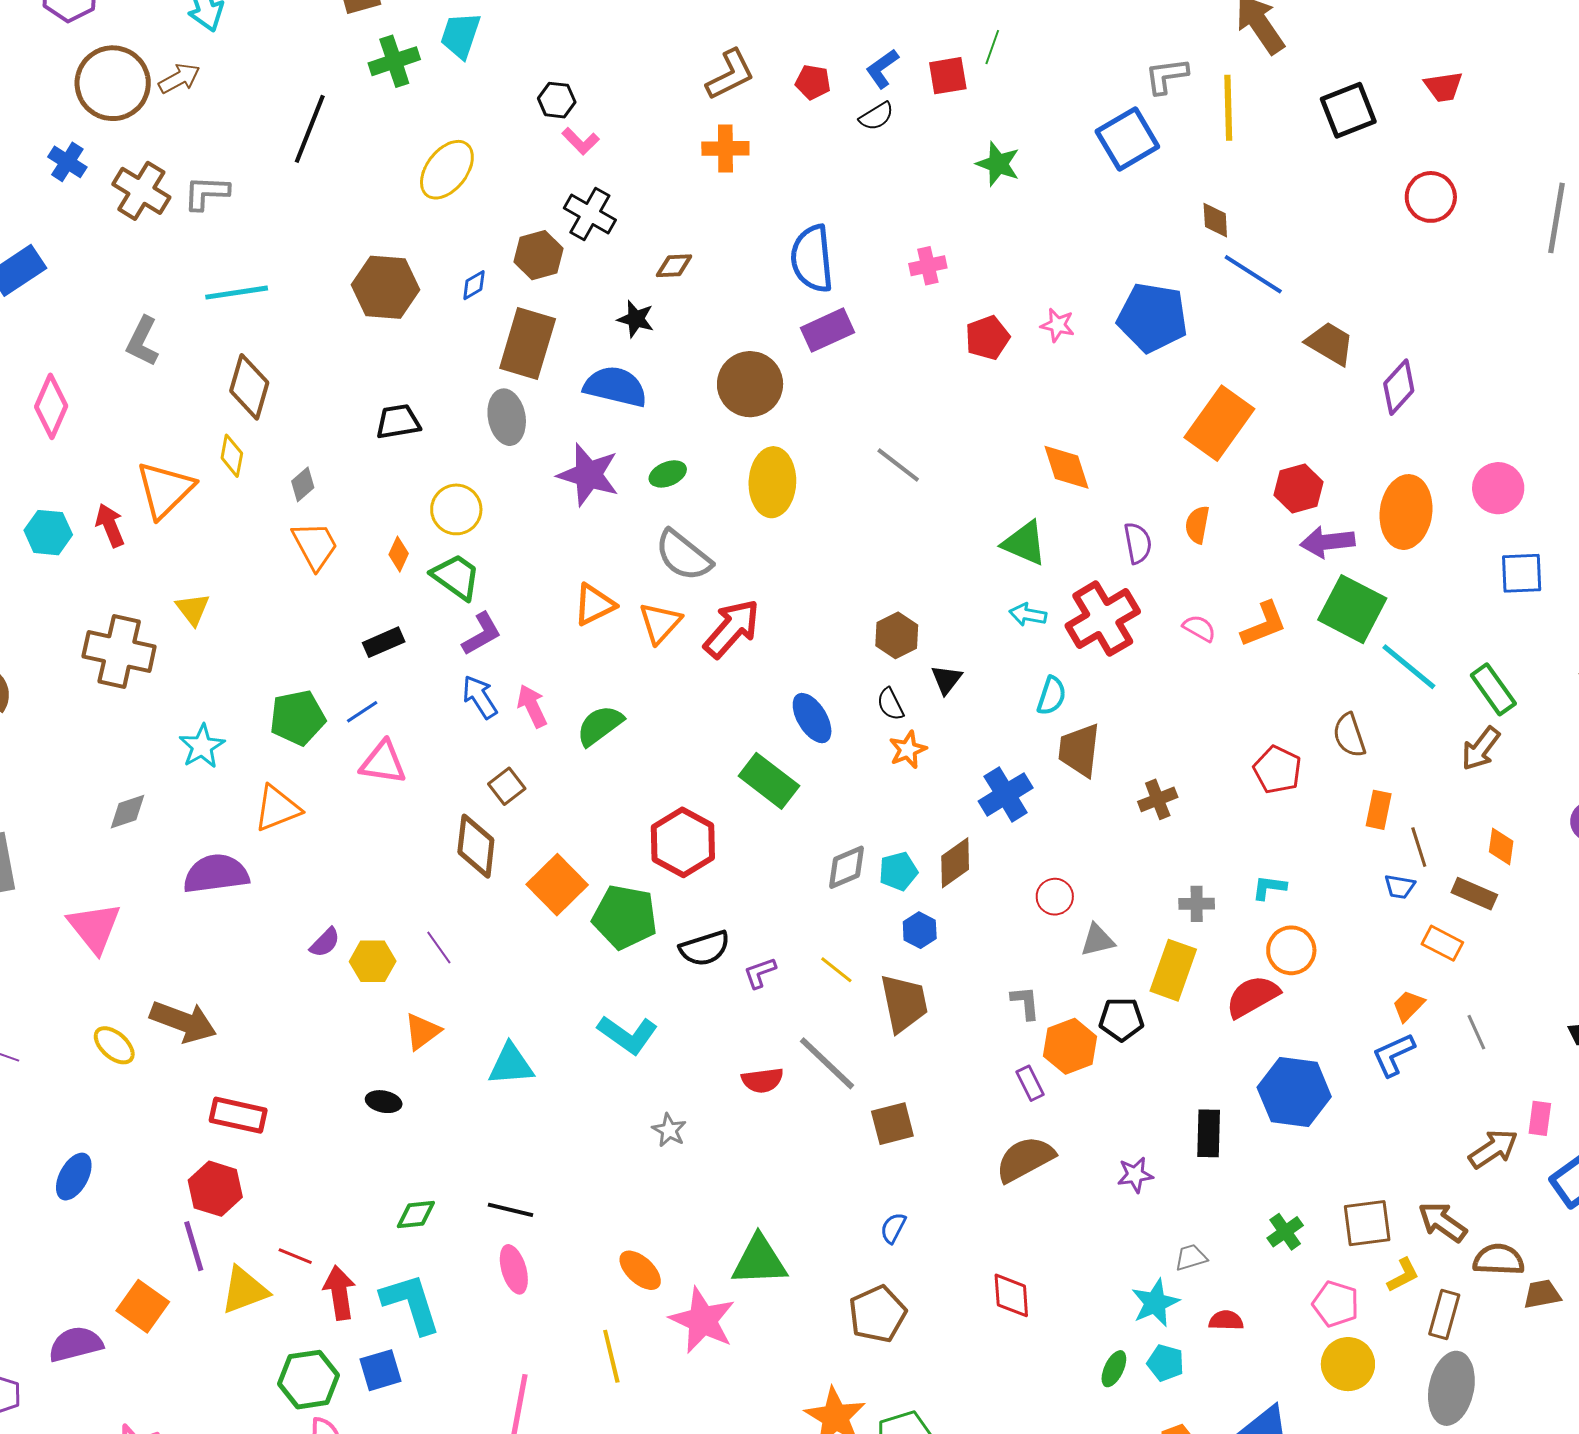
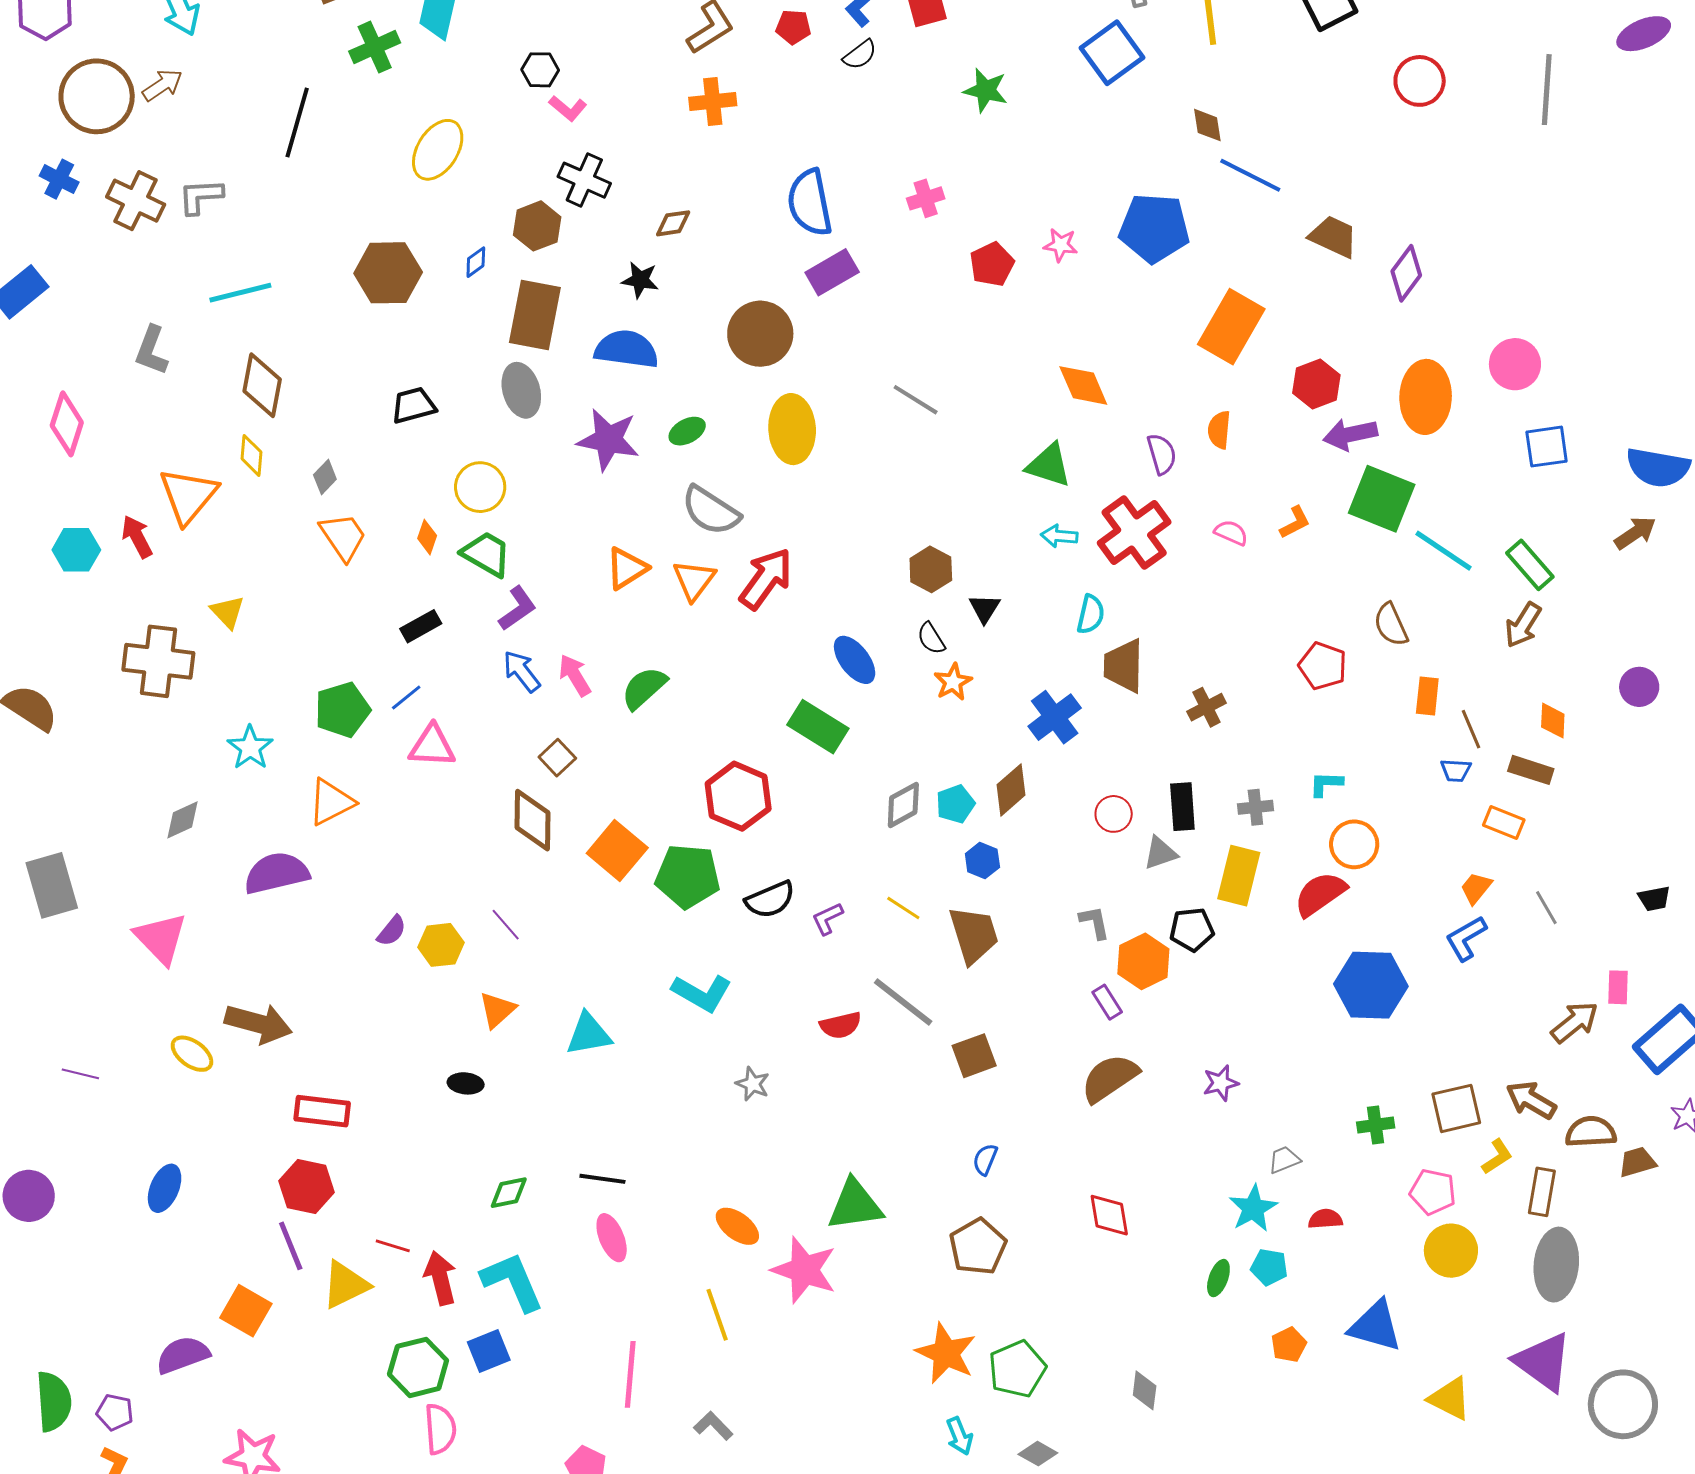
orange L-shape: (1264, 624) -> (1295, 522), size x0.7
black rectangle: (1209, 1133) -> (1182, 807), moved
green cross: (1285, 1232) -> (1376, 1125), turned 33

